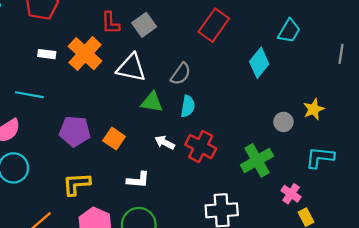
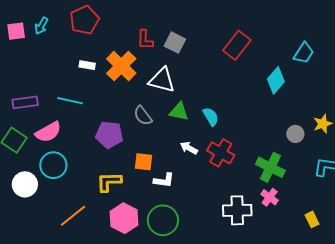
gray square: (144, 25) -> (175, 43), turned -30
gray semicircle: (181, 74) -> (143, 116), moved, turned 105
cyan semicircle: (188, 106) -> (211, 117), turned -42
orange square: (114, 139) -> (144, 162), moved, turned -30
green cross: (257, 160) -> (270, 167), turned -36
pink cross: (291, 194) -> (270, 197), moved

